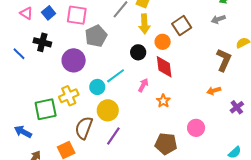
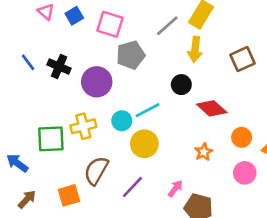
black cross: (42, 42) -> (59, 67), moved
orange circle: (163, 42) -> (242, 137), moved
red diamond: (164, 67) -> (212, 108), turned -50
pink arrow: (143, 85) -> (175, 188), moved
yellow circle: (108, 110) -> (144, 144), moved
pink circle: (196, 128) -> (245, 173), moved

